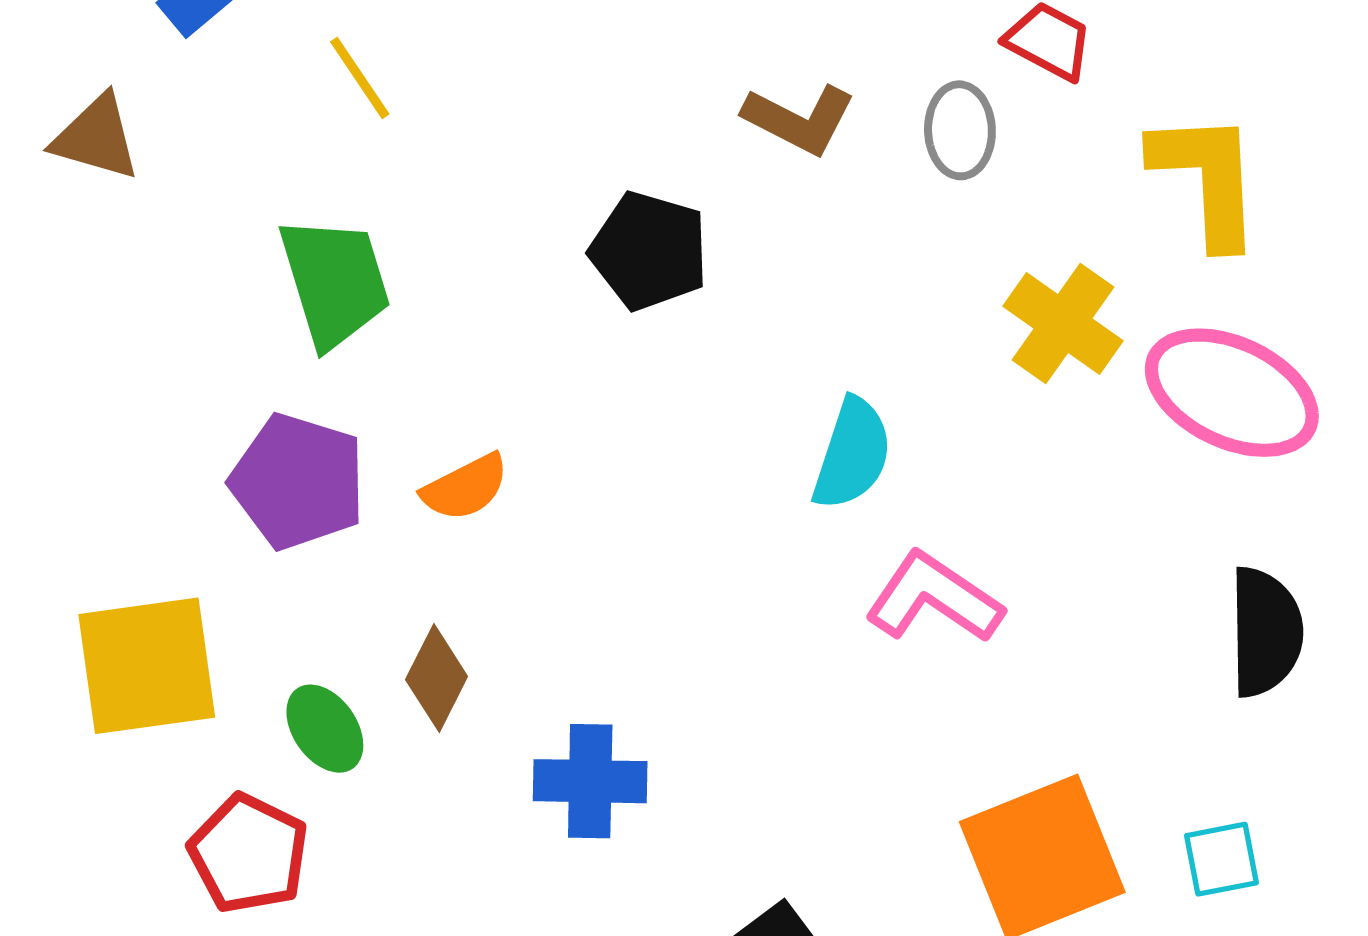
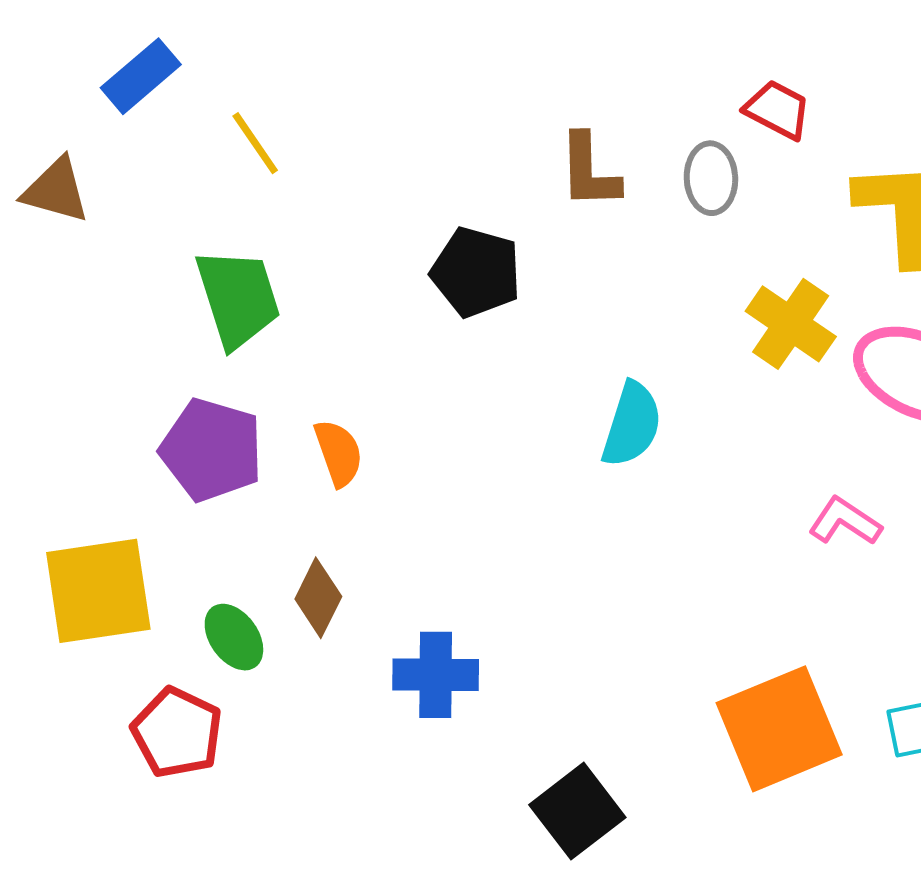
brown L-shape: (799, 119) -> (589, 171), turned 62
orange semicircle: (465, 487) -> (339, 453), turned -82
pink L-shape: (934, 598) -> (845, 521), moved, size x0.7

